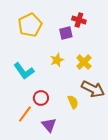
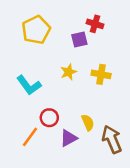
yellow cross: (84, 62) -> (101, 74), turned -35
brown arrow: (93, 89) -> (112, 139), moved, turned -140
purple triangle: (49, 125) -> (69, 138), moved, turned 42

